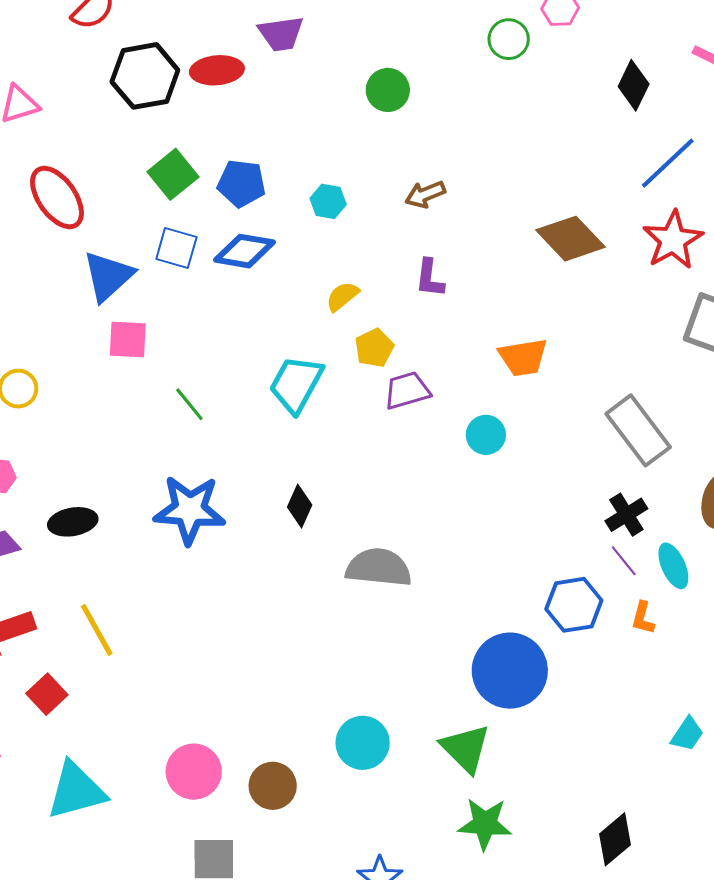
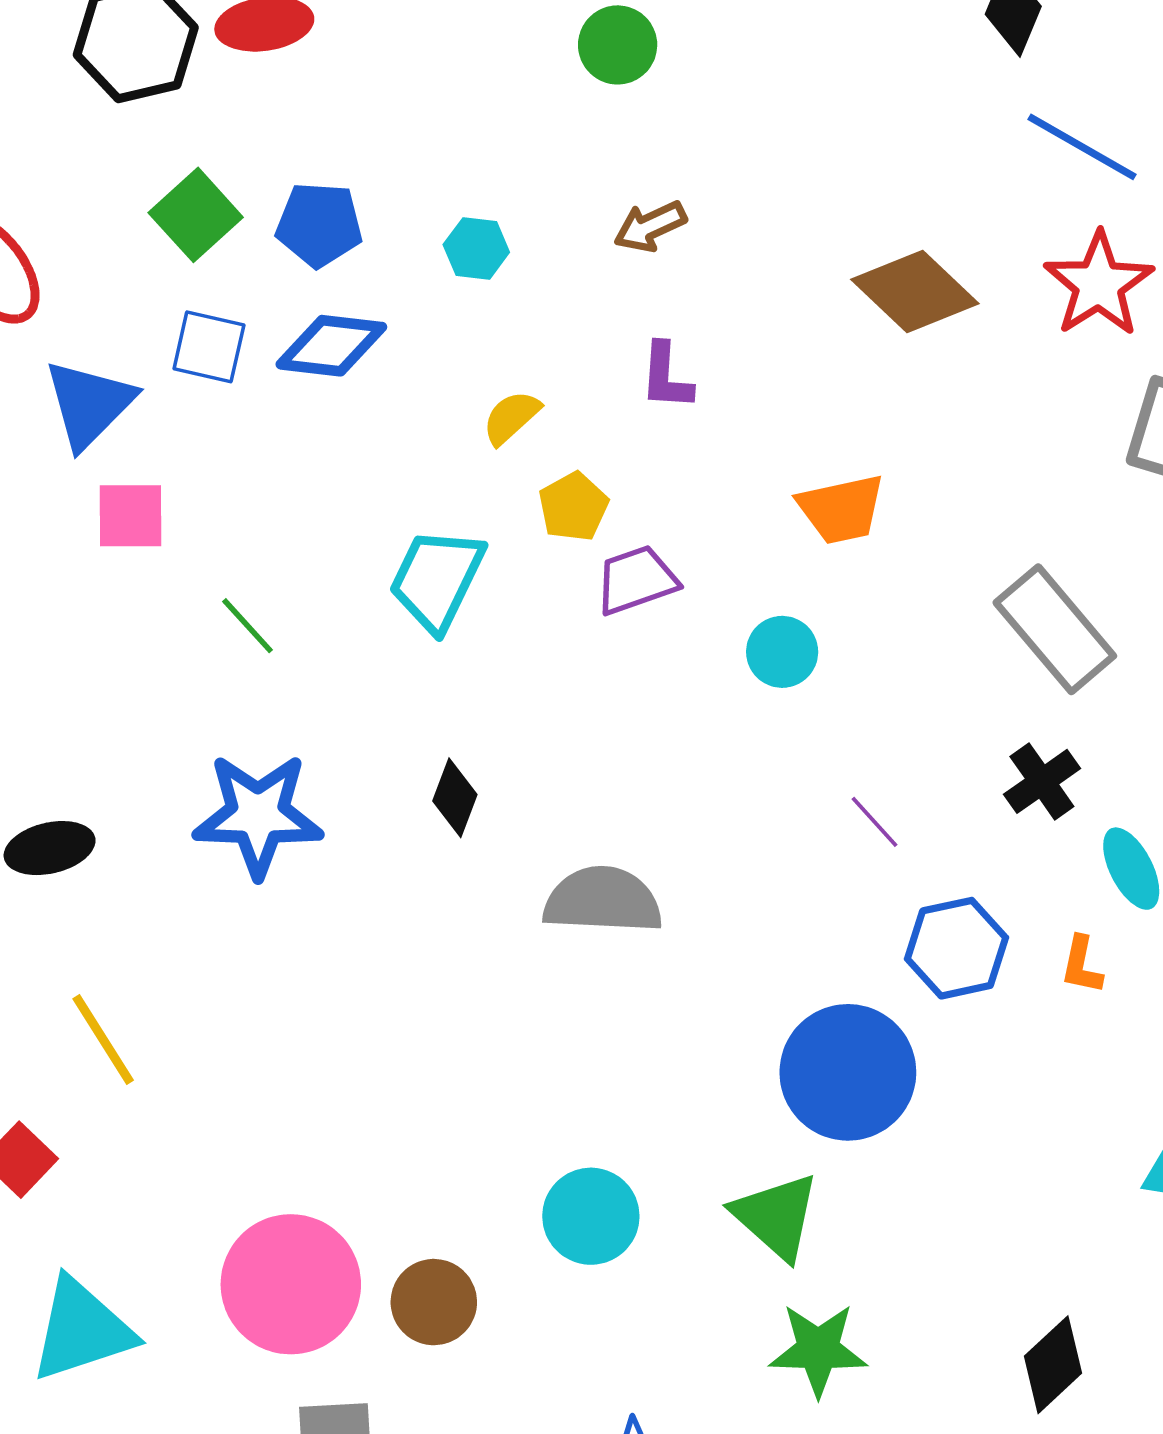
green circle: (388, 90) -> (618, 45), moved
blue line: (668, 163) -> (1082, 147), turned 76
purple line: (624, 561) -> (875, 822), moved
pink circle: (194, 772) -> (291, 1284), size x1.4

